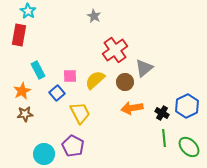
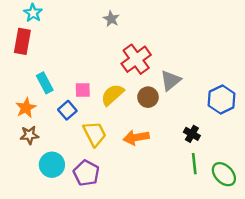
blue hexagon: (187, 106) -> (222, 100), moved
orange arrow: (132, 108) -> (136, 137), moved
cyan circle: (44, 154) -> (52, 165), moved

